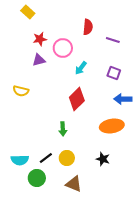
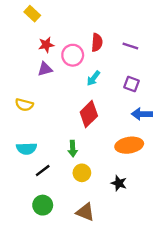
red semicircle: (88, 27) -> (97, 42), moved
black line: (46, 158) -> (43, 171), moved
yellow circle: (67, 158) -> (82, 173), moved
cyan semicircle: (20, 160) -> (27, 149), moved

